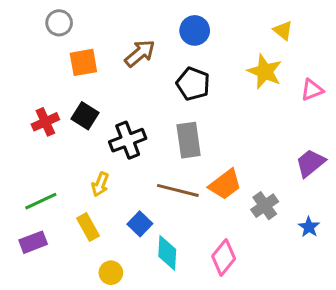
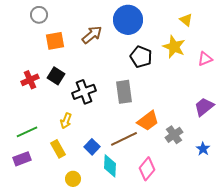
blue circle: (195, 30) -> (128, 20), size x1.5
black pentagon: (193, 84) -> (141, 57), moved
brown line: (178, 190) -> (124, 139), moved, turned -40

